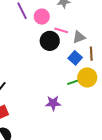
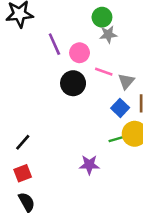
gray triangle: (79, 37) -> (126, 81), turned -32
black circle: (50, 41) -> (73, 83), moved

